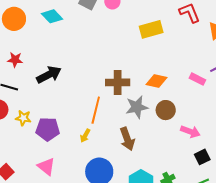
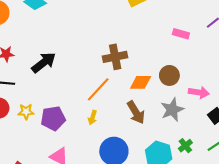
pink rectangle: (197, 79) -> (181, 34), moved
orange diamond: (156, 81) -> (141, 82), moved
gray star: (137, 107) -> (172, 110), moved
orange line: (96, 110) -> (98, 89), turned 40

